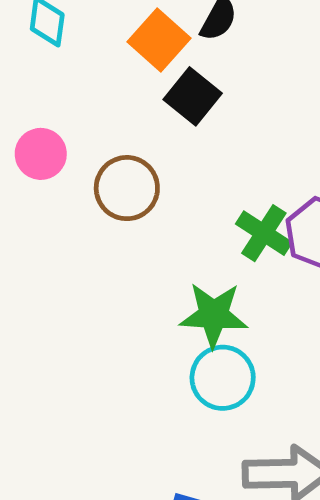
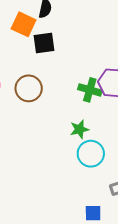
black square: (193, 96) -> (44, 43), turned -30
green star: (214, 315) -> (79, 129), size x0.7

